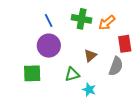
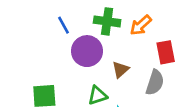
purple circle: (49, 46) -> (87, 51), moved

